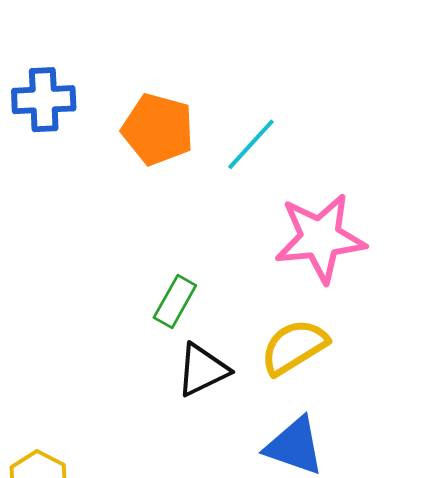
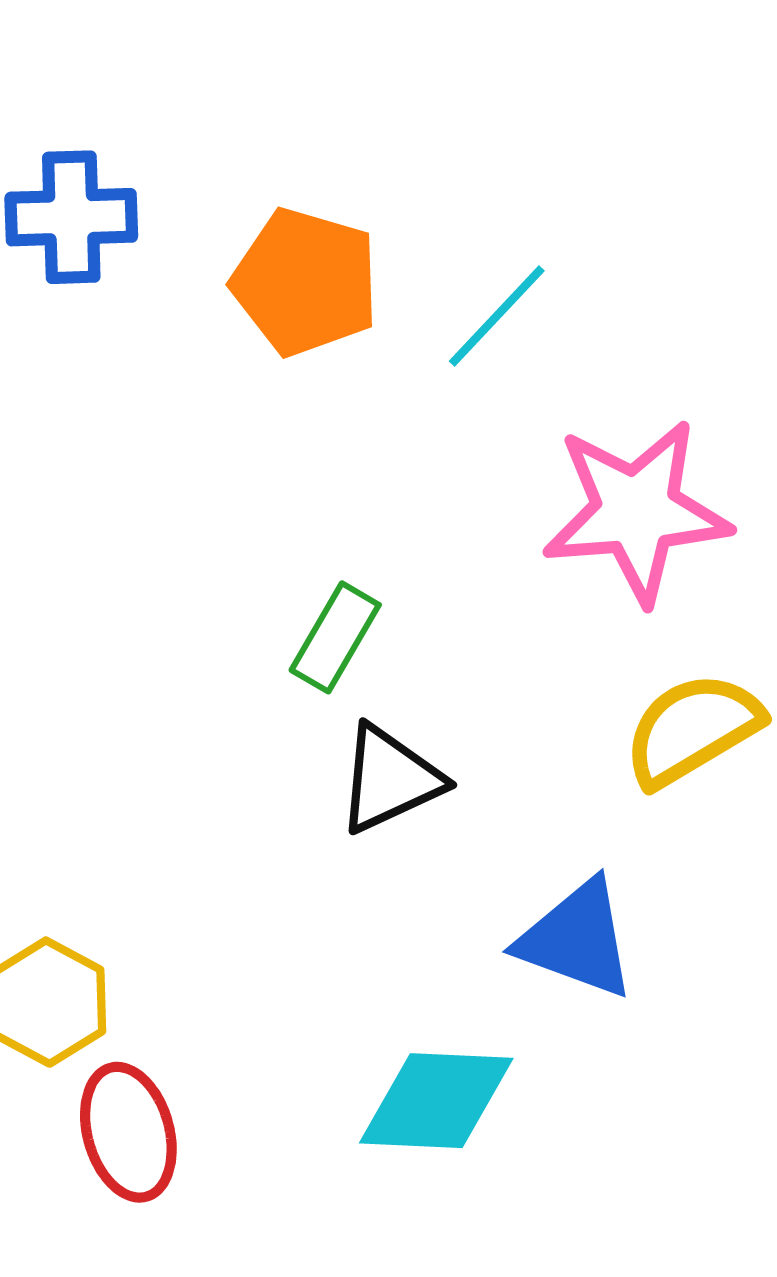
yellow semicircle: (294, 347) -> (692, 729), moved

